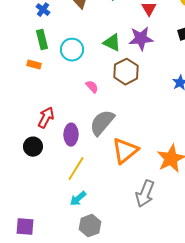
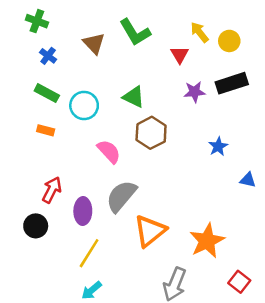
purple star: (141, 39) -> (195, 92), moved, size x0.7
green rectangle: (42, 40) -> (47, 93), turned -48
orange rectangle: (34, 65) -> (46, 130), moved
pink semicircle: (92, 87) -> (109, 151), size x1.5

